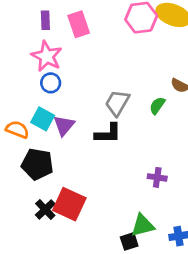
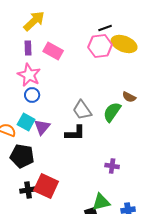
pink rectangle: (79, 24) -> (53, 51), turned -42
gray trapezoid: (117, 103) -> (82, 110), turned -65
green semicircle: (157, 106) -> (112, 112), size x1.5
black cross: (45, 209) -> (28, 190), turned 35

